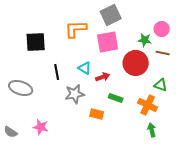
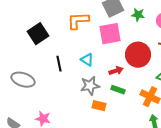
green star: (145, 40) -> (138, 15), moved
black square: (36, 42) -> (38, 34), turned -30
red arrow: (103, 77) -> (116, 71), moved
gray star: (75, 94) -> (90, 86), moved

